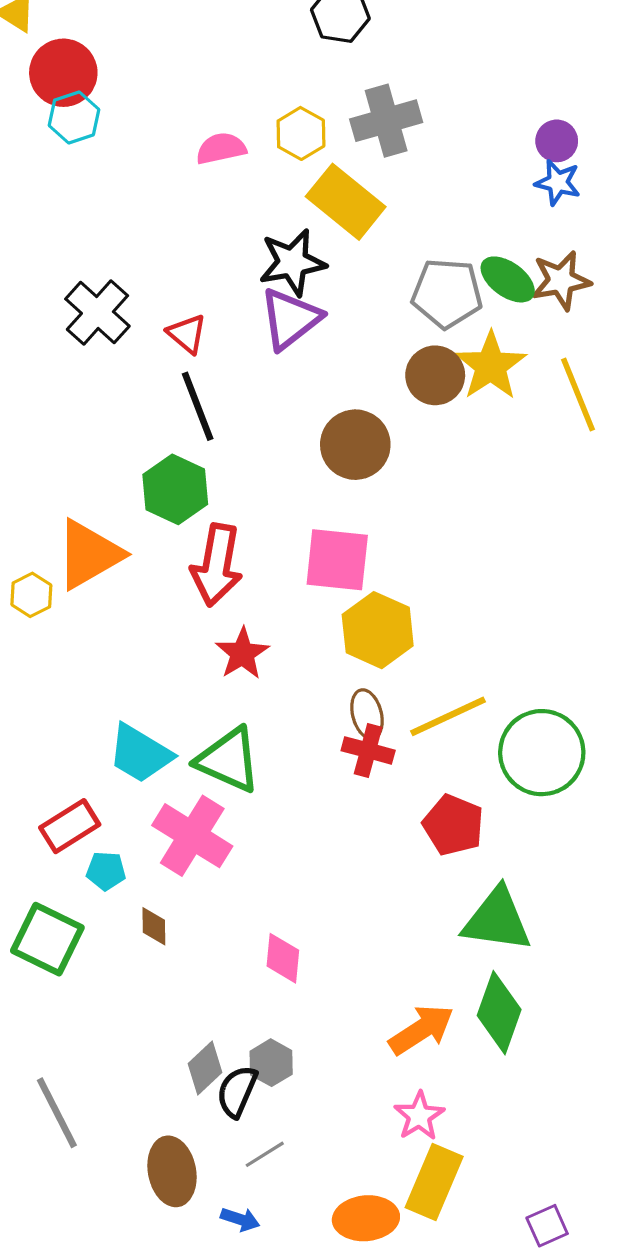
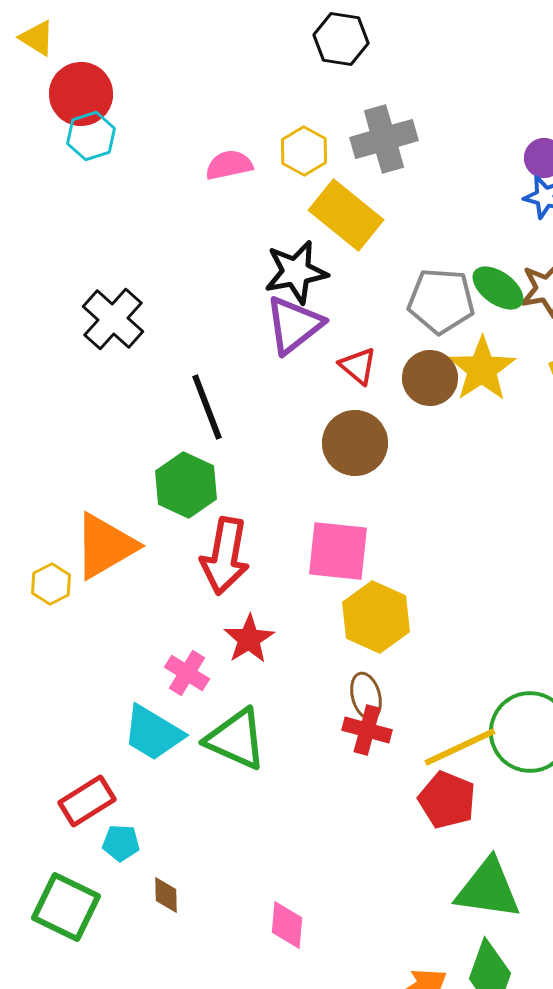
red triangle: (187, 334) -> (358, 366), moved
yellow line: (448, 716) -> (460, 747), moved
pink cross: (192, 836) -> (187, 673), moved, size x0.6

